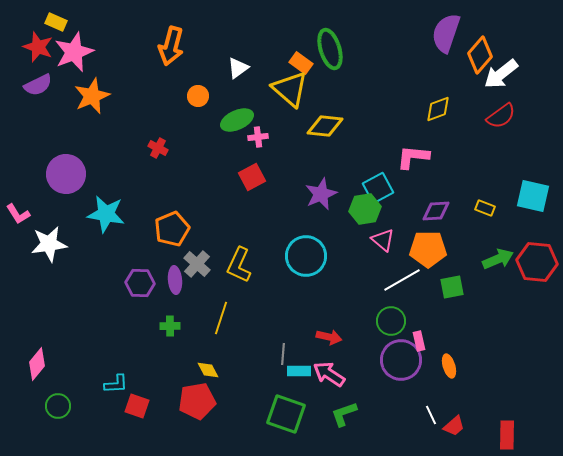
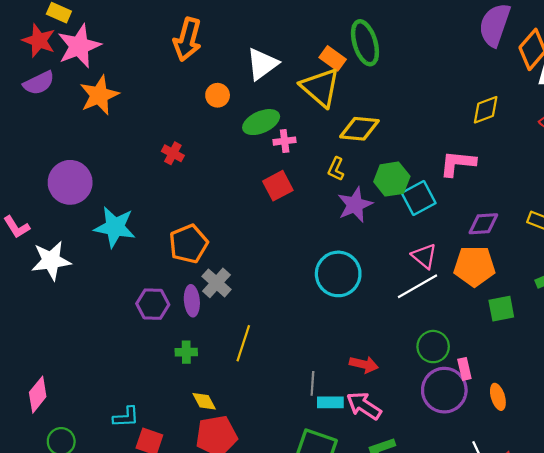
white triangle: (238, 68) -> (262, 64), size x1.4
green hexagon: (365, 209) -> (392, 179), moved
yellow L-shape: (239, 265) -> (336, 169), moved, size x0.6
white line: (402, 280) -> (417, 286), moved
yellow diamond: (208, 370) -> (204, 401), moved

